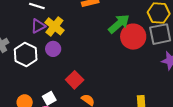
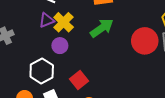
green arrow: (119, 24) -> (102, 28), moved
white hexagon: (26, 55) -> (42, 71), moved

